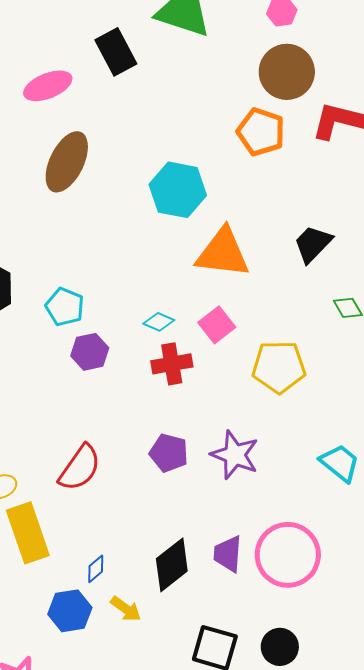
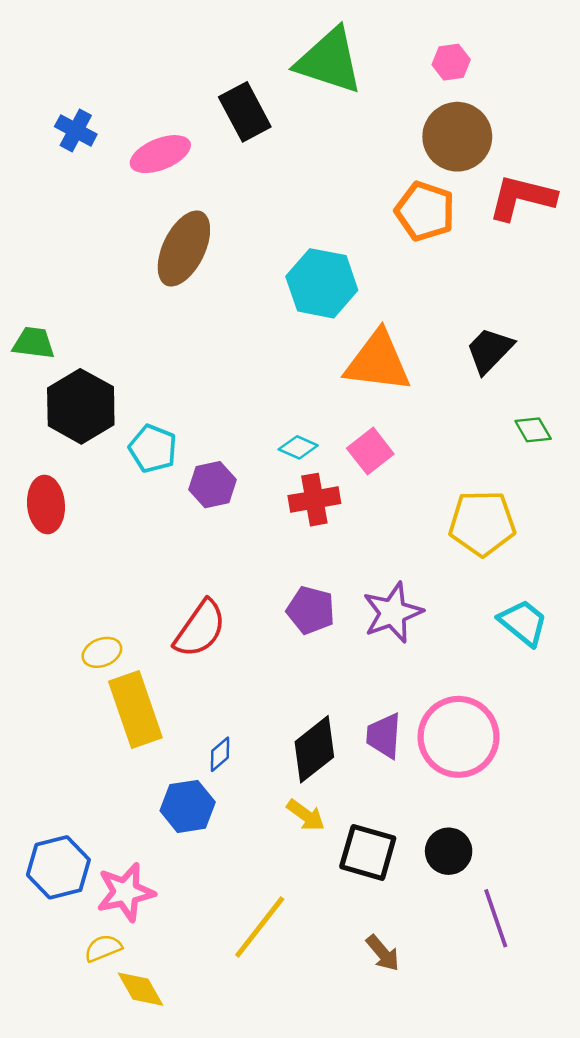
cyan pentagon: (65, 307) -> (153, 449), moved
yellow pentagon: (279, 367) -> (482, 523), moved
purple star: (235, 455) -> (393, 613), turned 30
yellow arrow: (126, 609) -> (306, 815), moved

